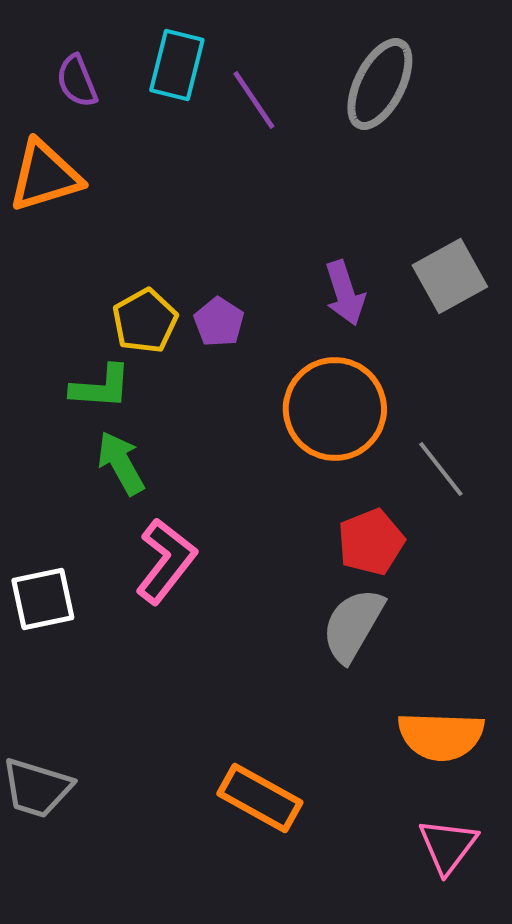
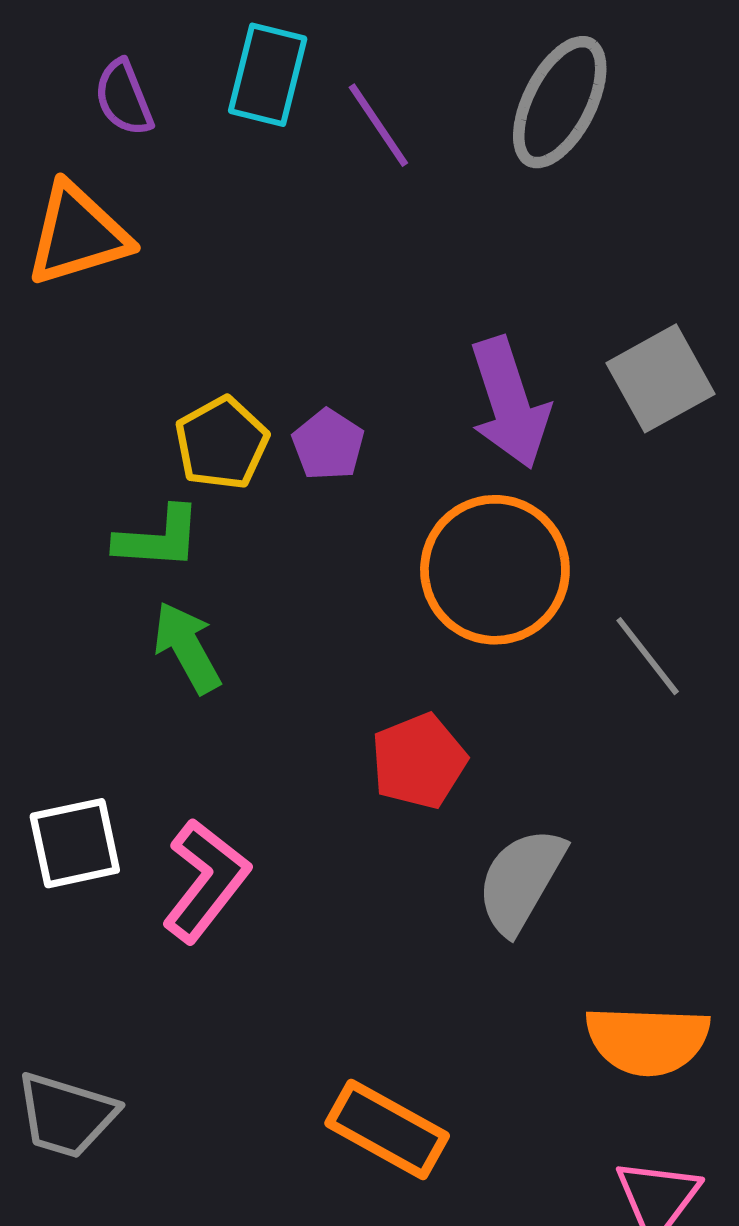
purple arrow: (345, 293) -> (509, 403), size x1.4
red pentagon: (371, 542) -> (419, 761), moved
pink L-shape: (166, 561) -> (206, 881), moved

